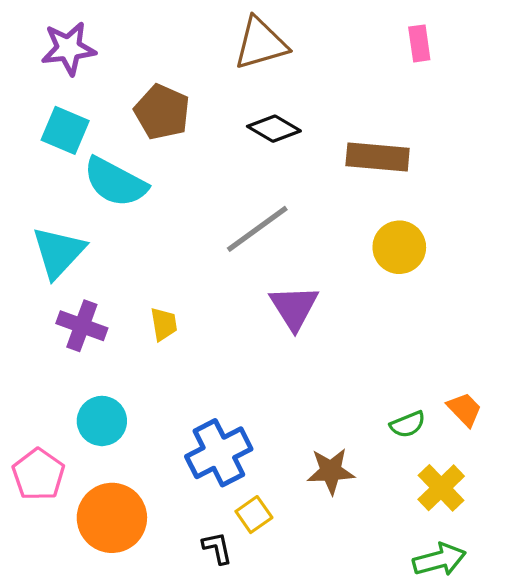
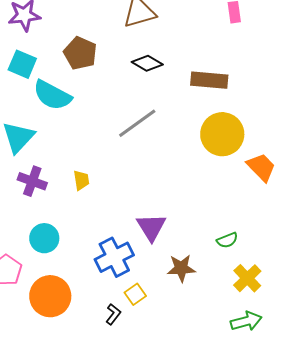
yellow circle: (399, 247) -> (222, 134), size x1.4
purple triangle: (294, 307) -> (151, 227), moved
orange trapezoid: (464, 409) -> (261, 167), moved, size x1.4
black L-shape: (217, 548) -> (113, 314), turned 50

